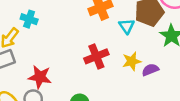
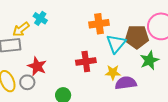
cyan triangle: (127, 26) -> (116, 44), size x1.5
purple semicircle: (150, 70) -> (126, 83), size x1.5

